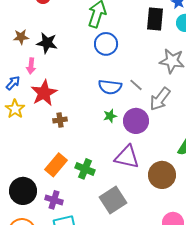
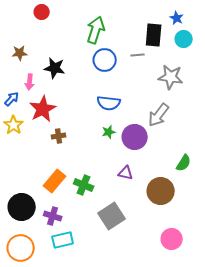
black star: (47, 43) -> (55, 68), moved
gray line: (136, 85) -> (138, 55), moved, turned -48
purple triangle: (127, 157) -> (126, 173), size x0.6

